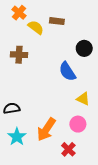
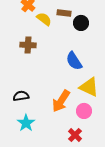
black circle: (84, 48) -> (81, 23), moved
yellow triangle: (83, 99) -> (89, 87), size x1.5
orange arrow: (46, 129) -> (61, 101), moved

